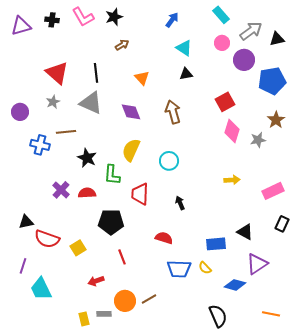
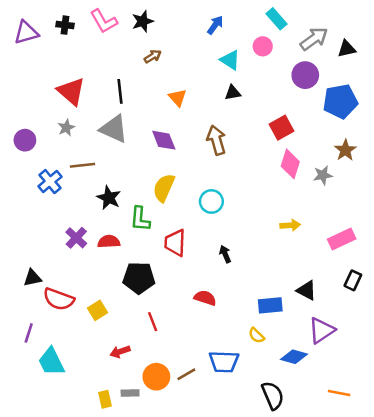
pink circle: (222, 43) -> (263, 46), moved
blue cross: (40, 145) -> (50, 181), turned 36
blue trapezoid: (179, 269) -> (224, 362), moved

